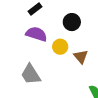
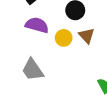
brown triangle: (81, 57) -> (87, 36), moved

